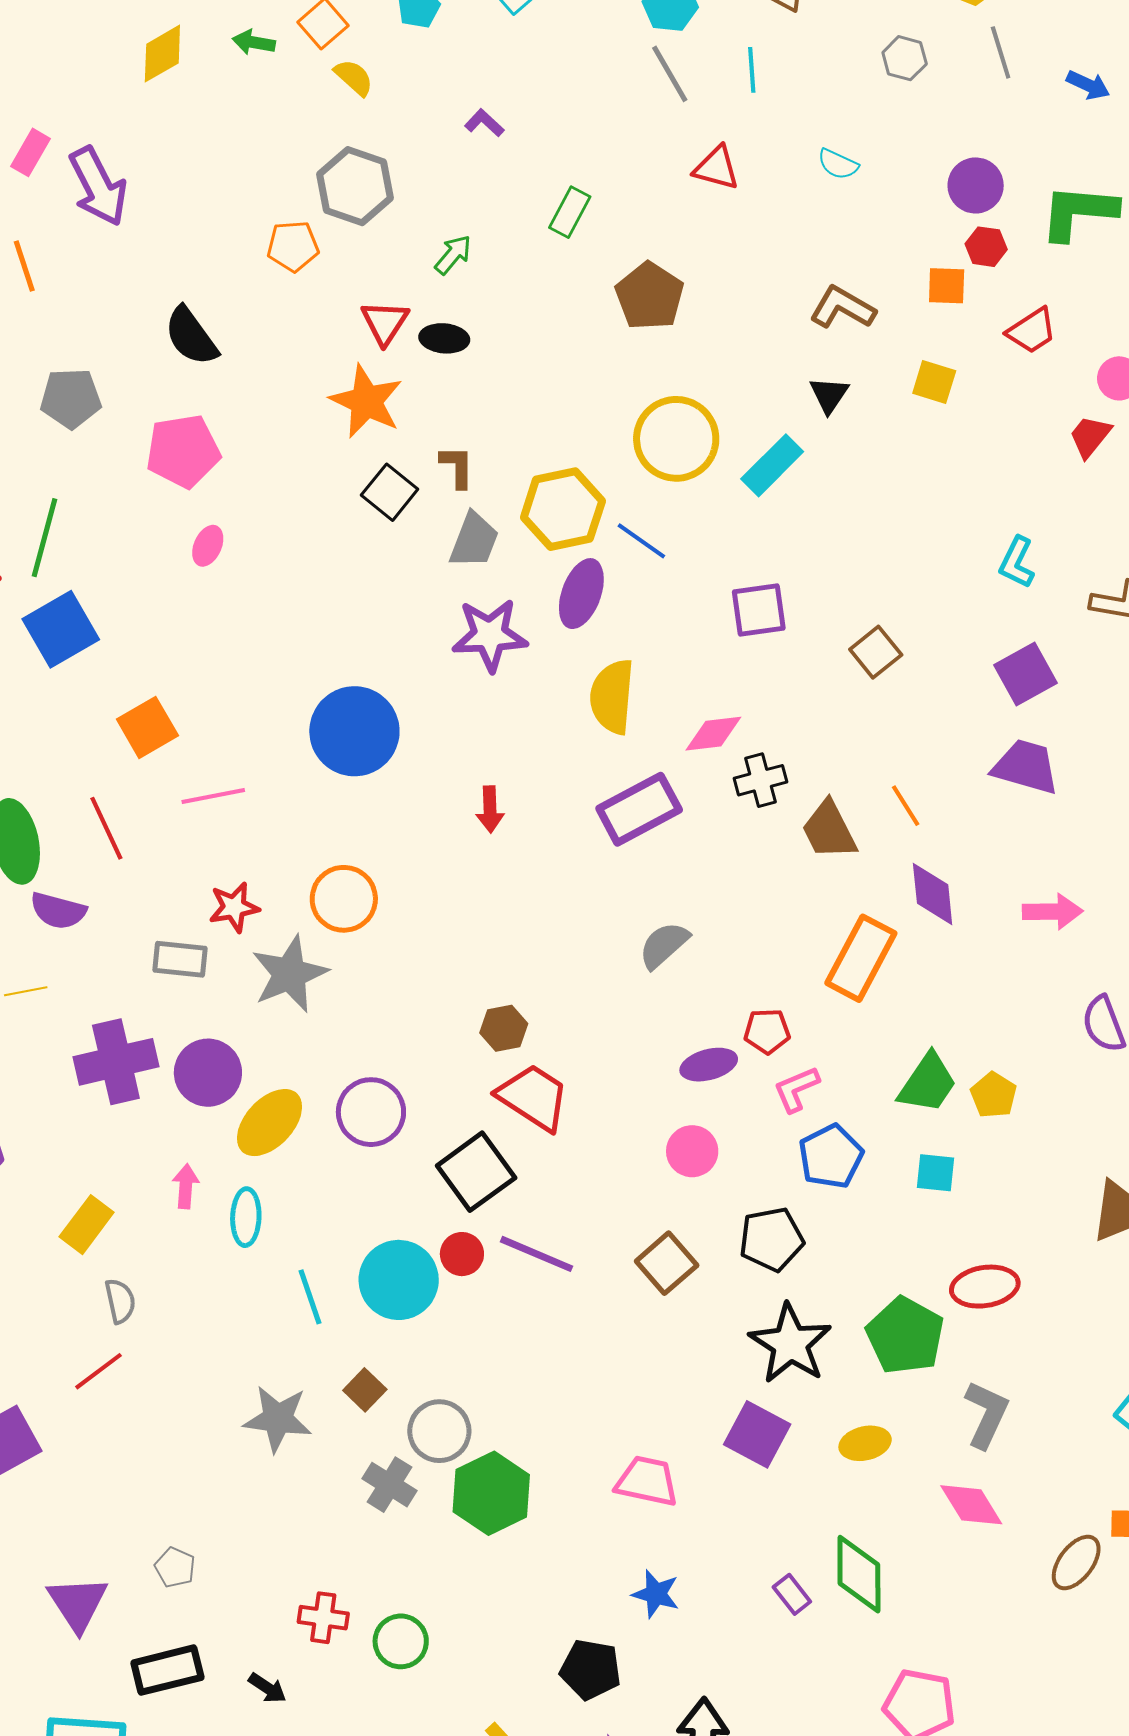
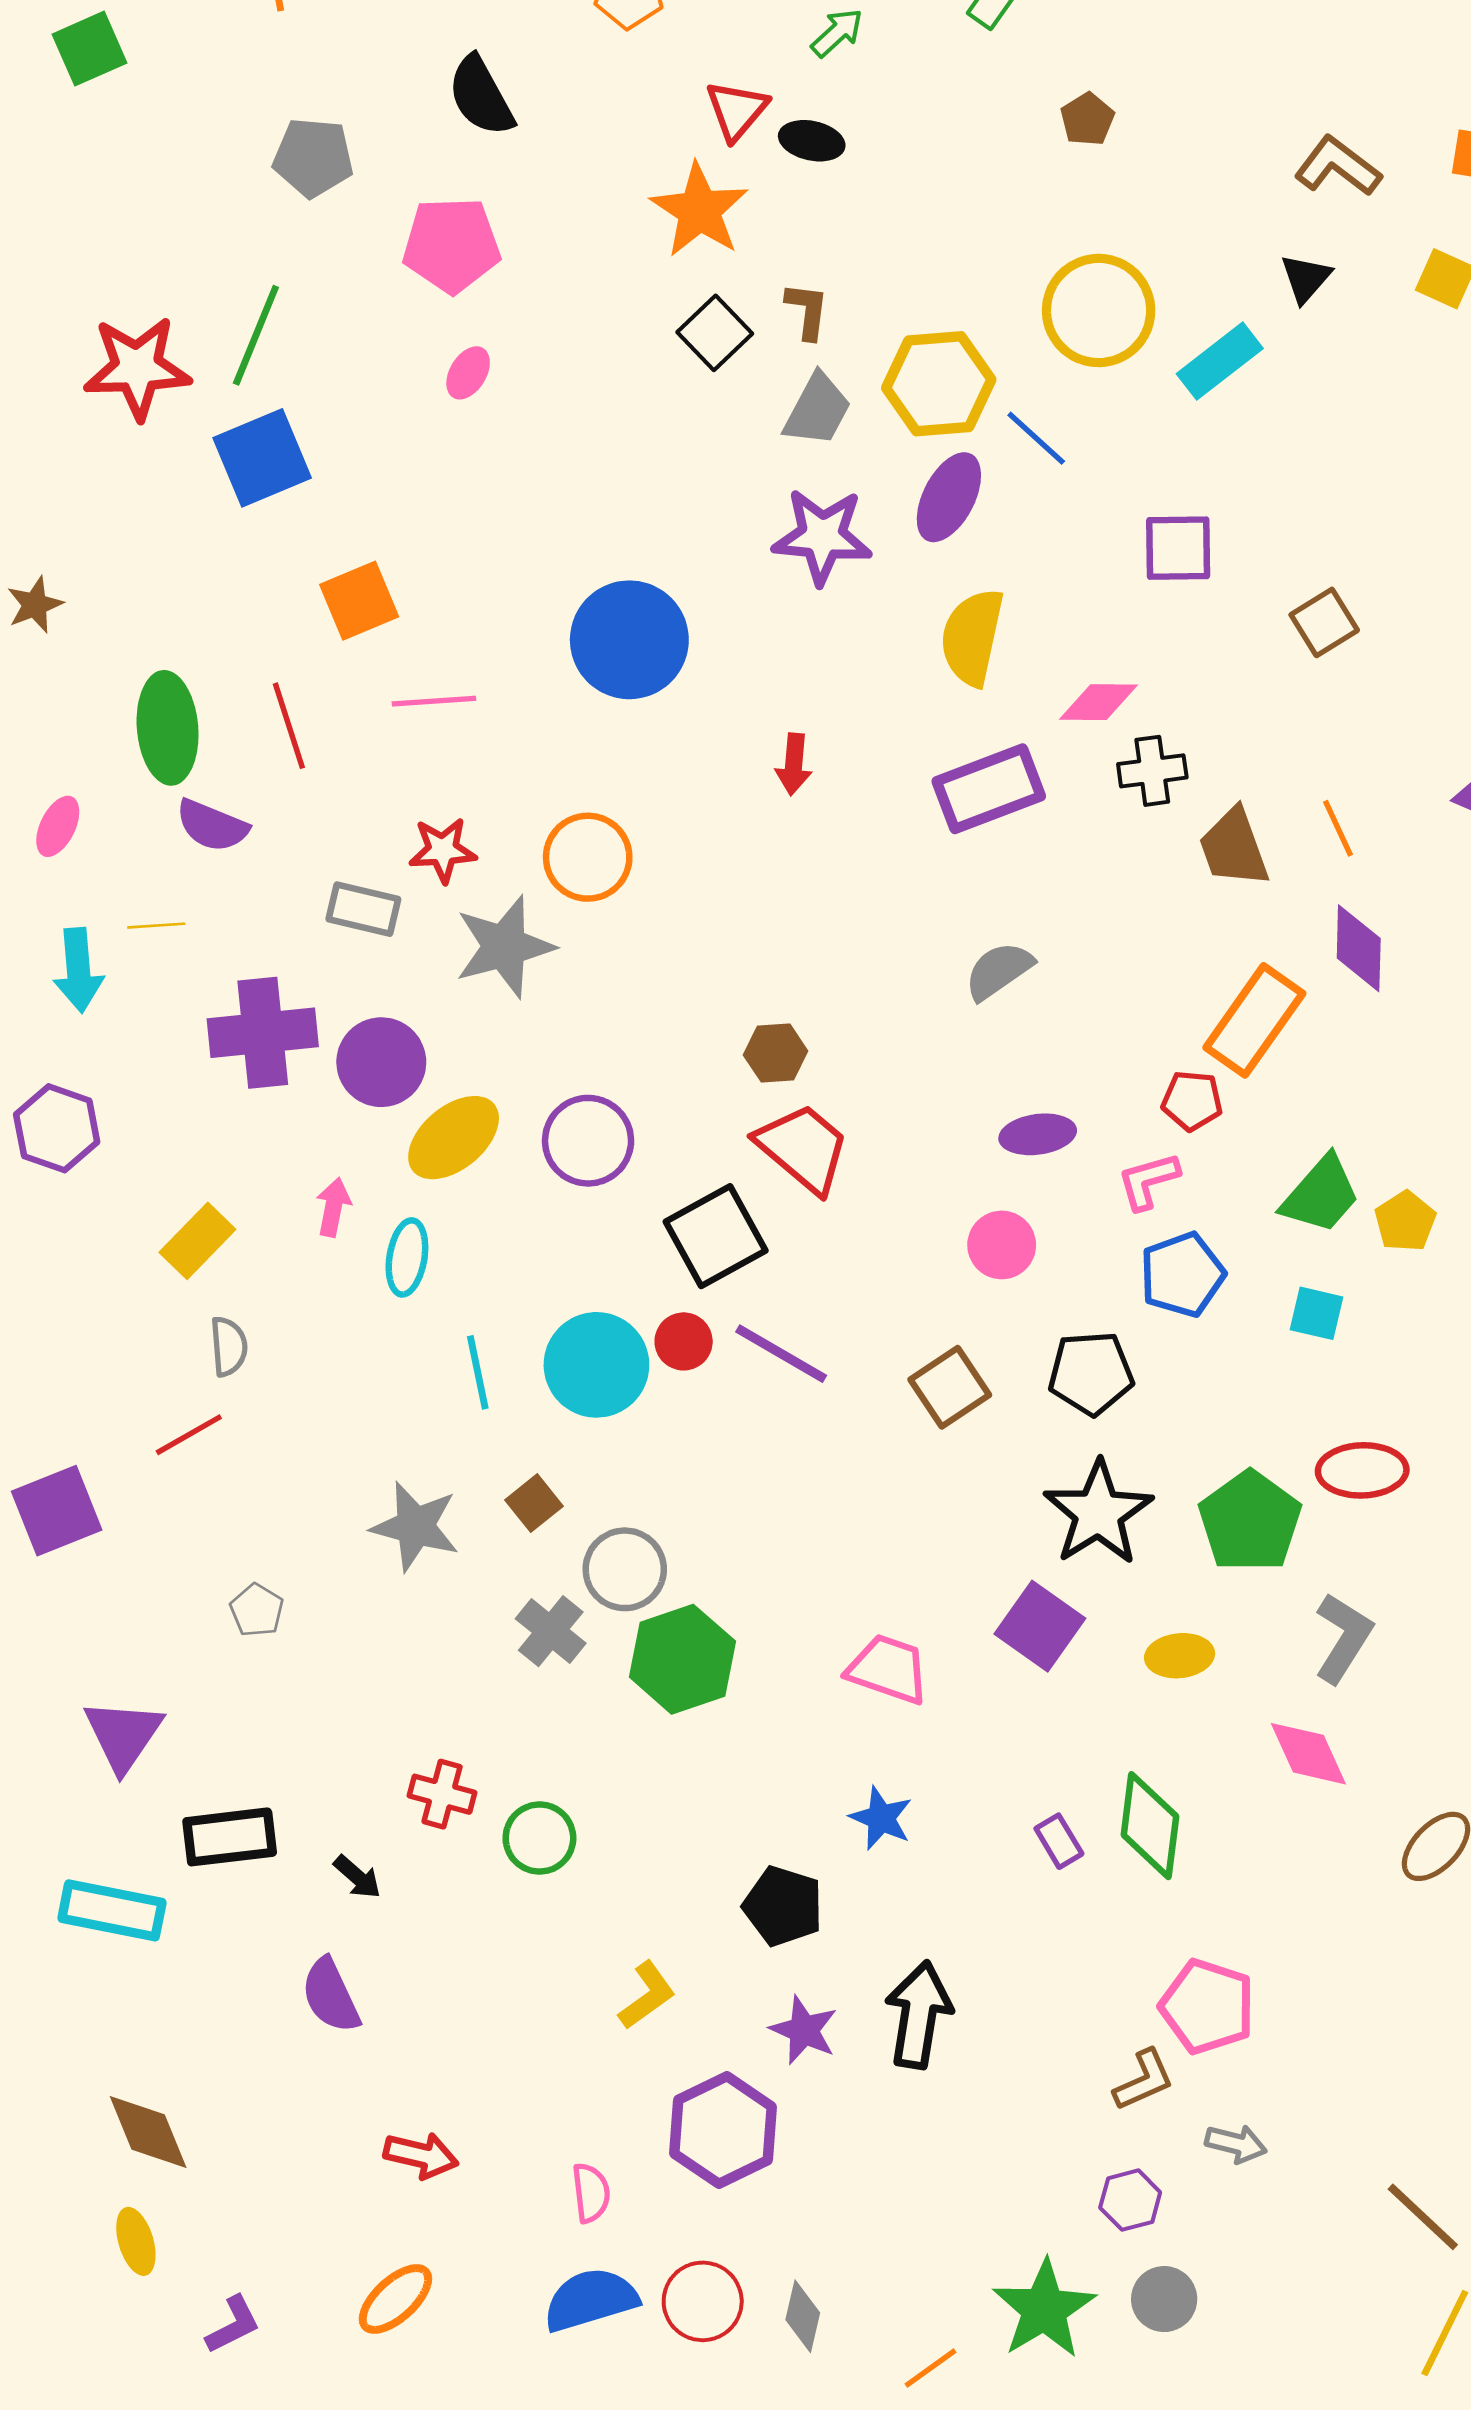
brown pentagon: (650, 296) -> (1087, 119), size x0.6
red pentagon: (767, 1031) -> (1192, 1101), moved
gray pentagon: (175, 1567) -> (257, 1610), moved

